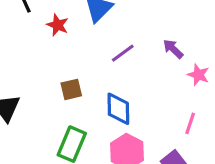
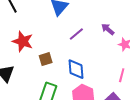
red star: (58, 25) -> (23, 41), moved, size x1.5

